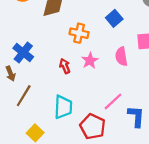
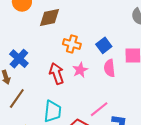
blue square: (114, 18) -> (104, 45), moved
red arrow: (65, 66) -> (57, 74), size x1.5

